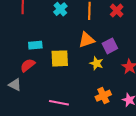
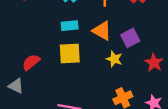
orange triangle: (86, 40) -> (102, 31), turned 48
cyan rectangle: (35, 45) -> (70, 26), moved

